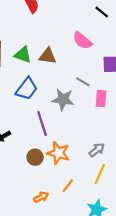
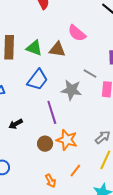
pink semicircle: (82, 41) -> (77, 33), moved
orange arrow: (41, 197) -> (51, 181), turned 88

